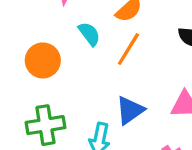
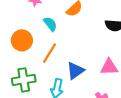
orange line: (128, 49) -> (49, 53), moved

